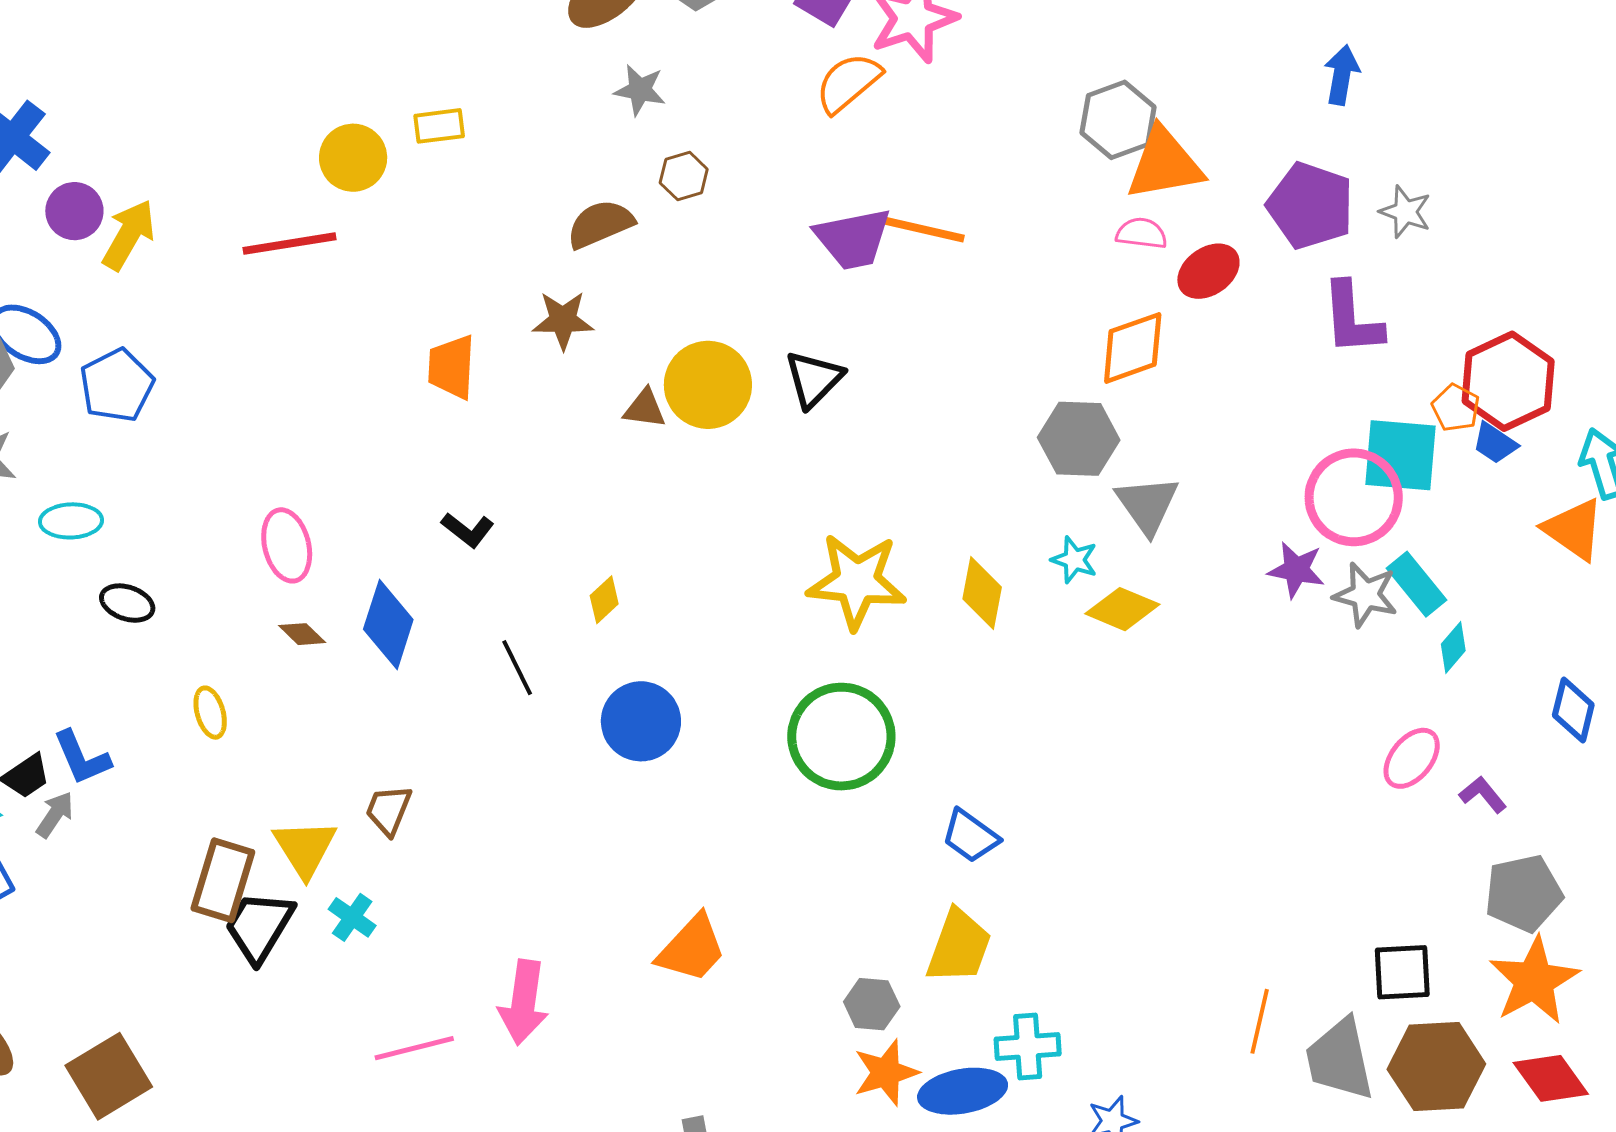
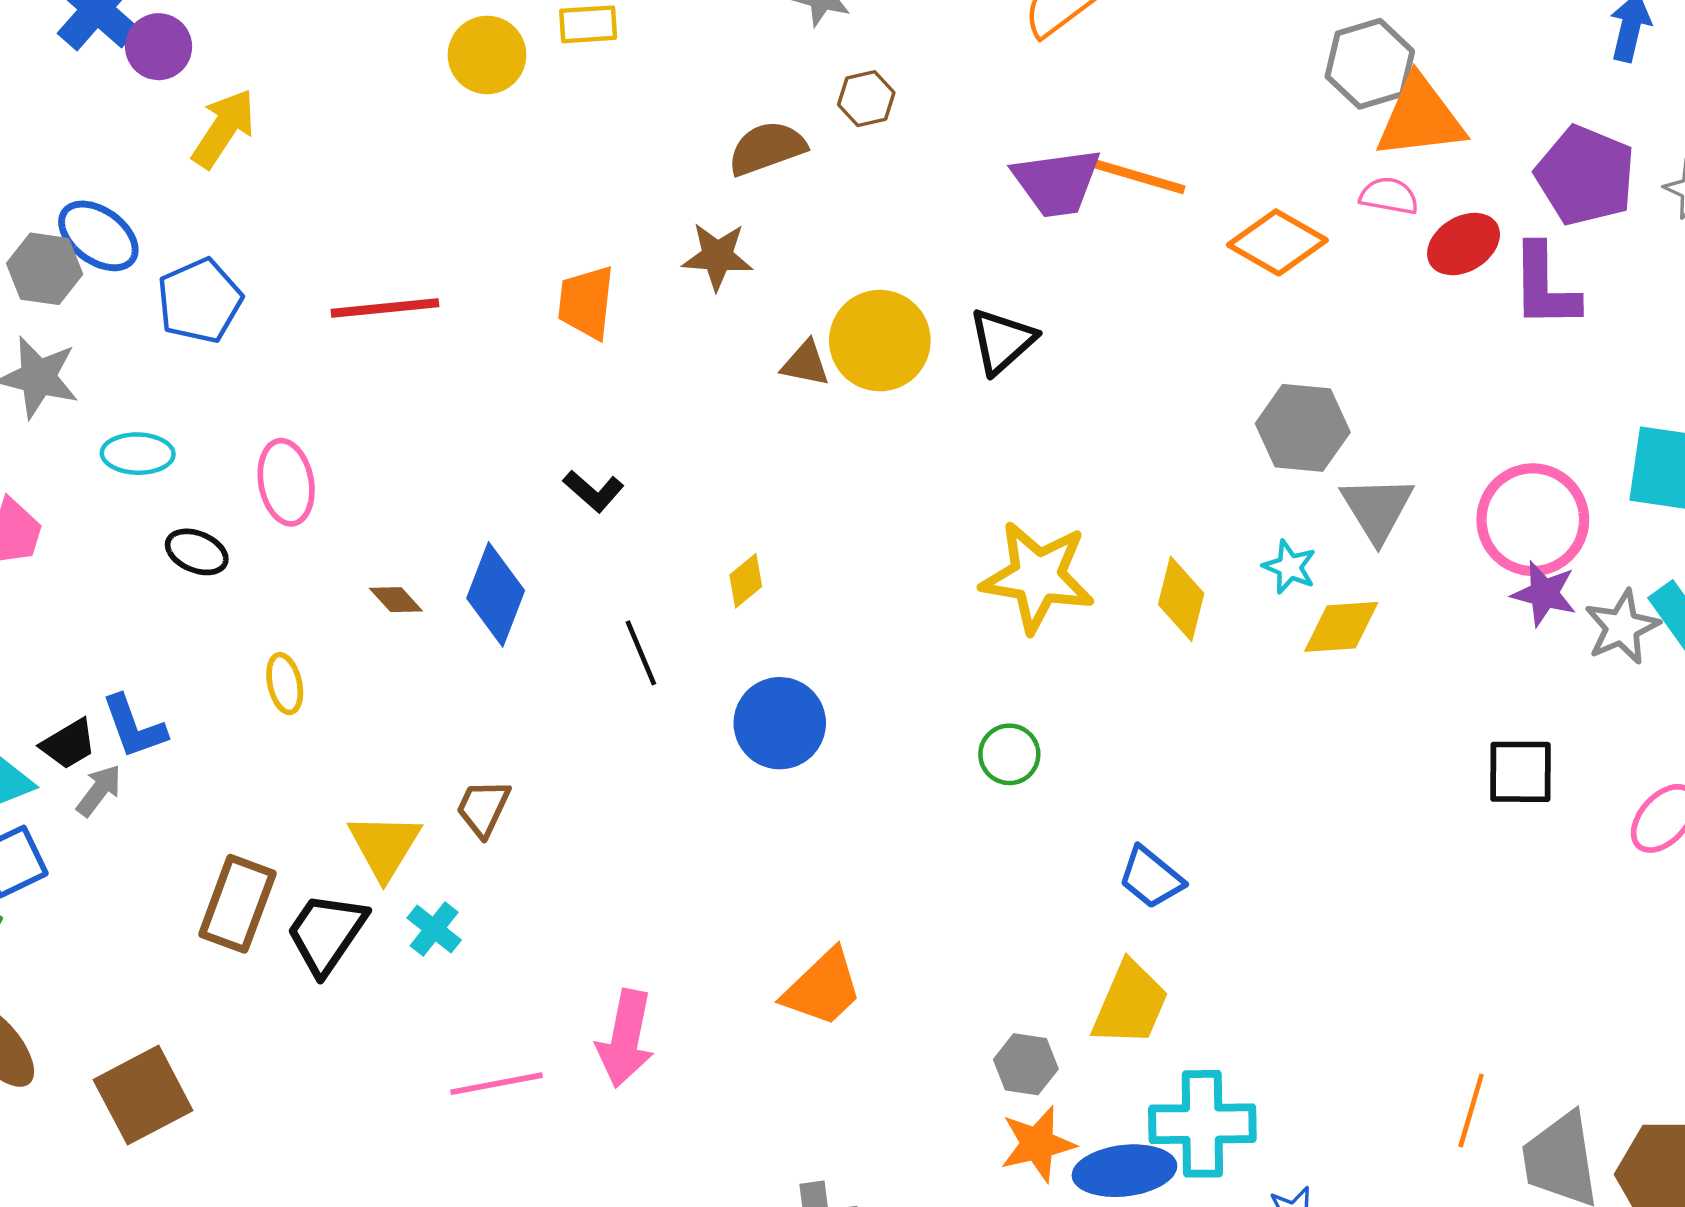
purple circle: (74, 211) -> (159, 47), moved
red line: (289, 244) -> (385, 308), moved
purple L-shape: (1352, 319) -> (1545, 286), moved
orange diamond: (1133, 348) -> (1277, 242), moved, turned 46
pink circle: (1354, 497) -> (1533, 520), moved
pink ellipse: (287, 545) -> (286, 482), moved
gray star: (1365, 595) -> (1622, 627), turned 30
yellow diamond: (1122, 609) -> (1341, 627), turned -30
green circle: (841, 737) -> (1009, 754), size x0.5
brown rectangle: (223, 880) -> (237, 904), moved
black square: (1402, 972) -> (1520, 772), moved
cyan cross: (1028, 1047) -> (1202, 1124), size x1.4

